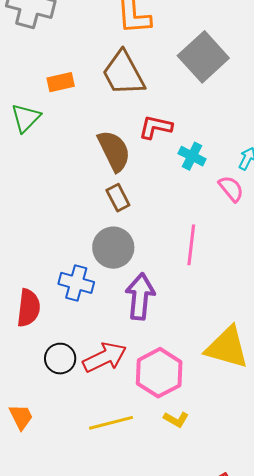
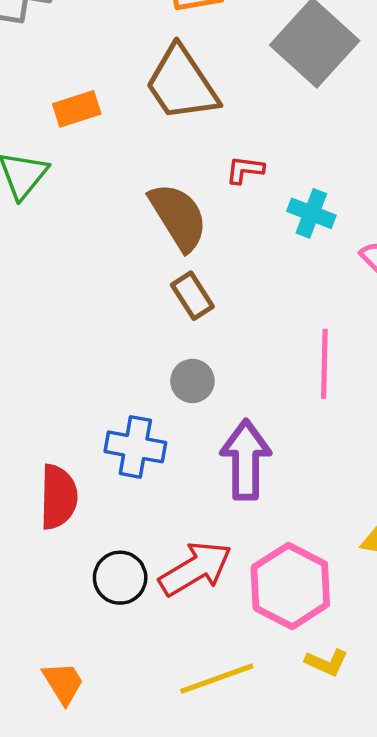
red L-shape: (156, 127) -> (245, 170), size x0.7
gray circle: (113, 248) -> (192, 381), size x0.6

